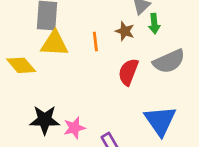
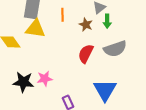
orange line: (95, 42) -> (63, 15), moved
pink star: (74, 128) -> (45, 79), moved

